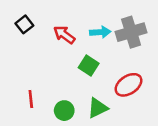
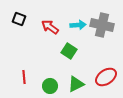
black square: (24, 24) -> (19, 19), turned -32
gray cross: (131, 32) -> (102, 25), turned 30
red ellipse: (128, 85) -> (106, 77), moved

